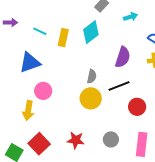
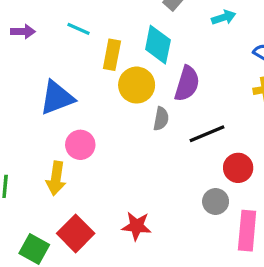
cyan line: (40, 31) -> (79, 29), moved
cyan diamond: (91, 32) -> (158, 45), turned -40
purple semicircle: (123, 57) -> (187, 84), moved
yellow circle: (91, 98) -> (137, 85), moved
gray circle: (111, 139) -> (216, 201), moved

